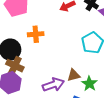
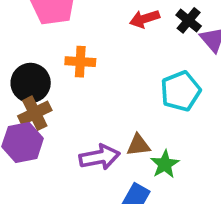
brown cross: (15, 66) -> (35, 113), turned 30

